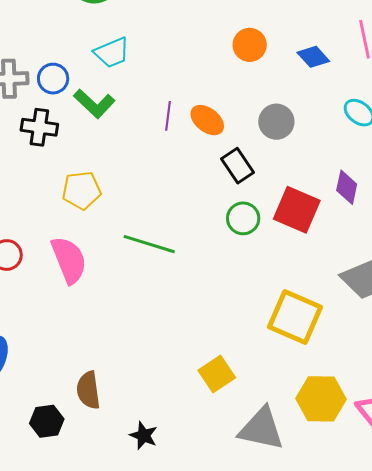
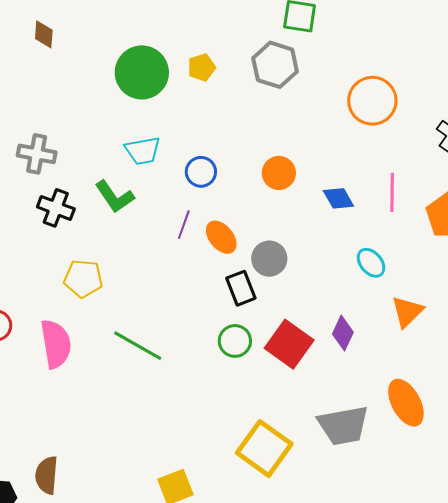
blue circle: (53, 79) -> (201, 172), moved
gray circle: (276, 122) -> (269, 259), moved

